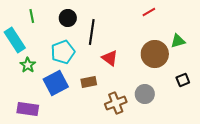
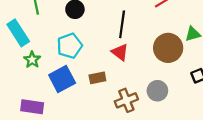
black line: (92, 32) -> (122, 24), moved

